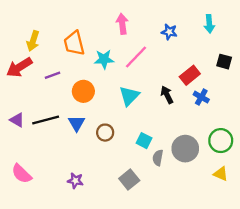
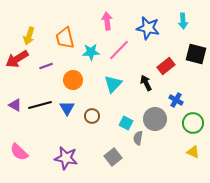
blue star: (169, 32) -> (148, 28), size x1.6
black square: (224, 62) -> (196, 54), size x1.5
blue cross: (201, 97) -> (176, 100), moved
gray circle: (185, 149) -> (155, 119), moved
purple star: (75, 181) -> (66, 158), size x1.6

